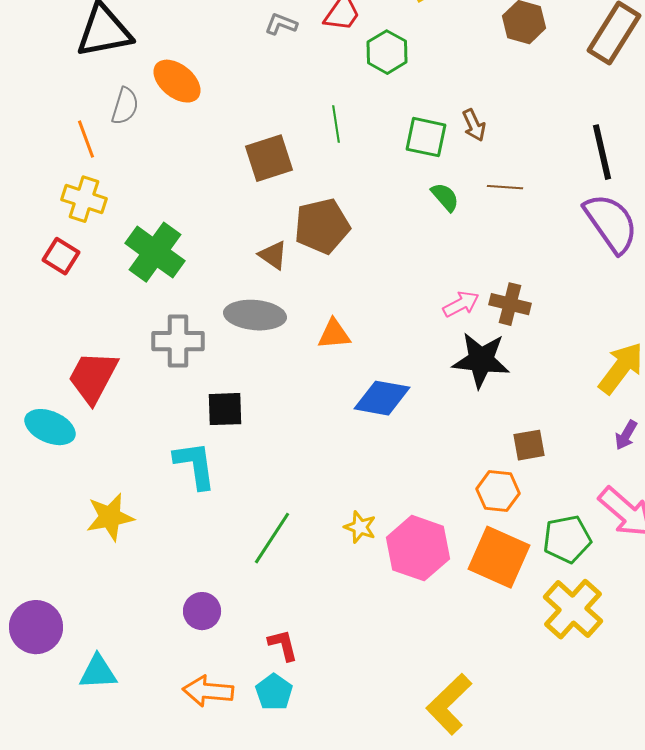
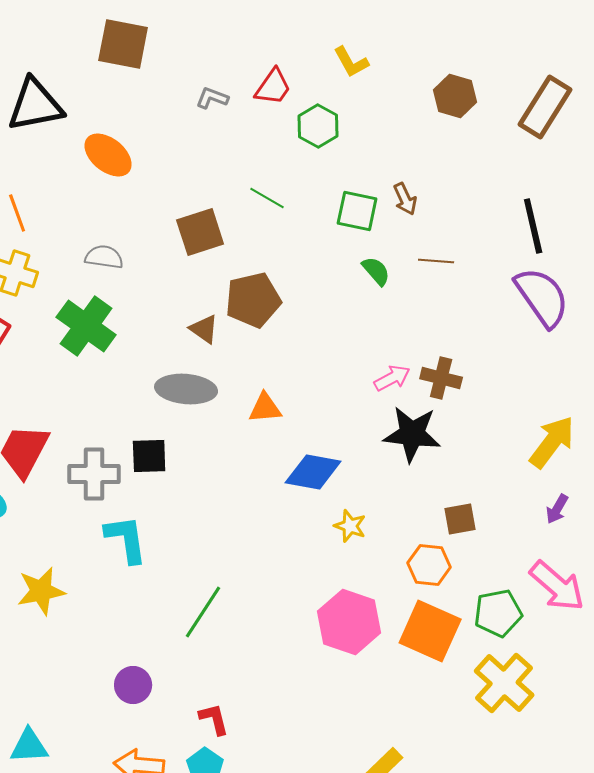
gray semicircle: (125, 106) -> (104, 257), moved, turned -99
green line: (336, 124) -> (267, 198), turned -51
gray cross: (178, 341) -> (94, 474), moved
black square: (225, 409) -> (149, 456), moved
yellow star: (360, 527) -> (350, 526), moved

